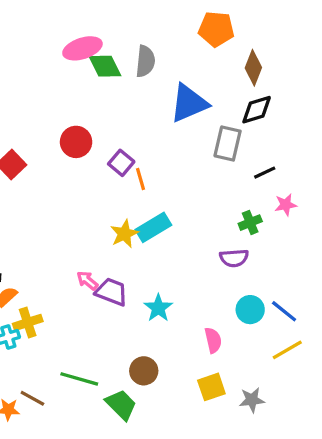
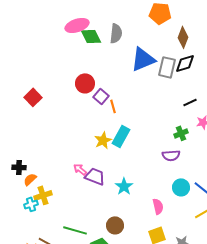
red circle: (76, 142) -> (85, 83), moved
gray rectangle: (228, 144) -> (167, 67), moved
cyan rectangle: (153, 227) -> (121, 136), turned -30

